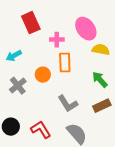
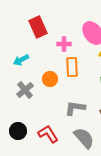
gray L-shape: (68, 104) -> (75, 108), turned 130

